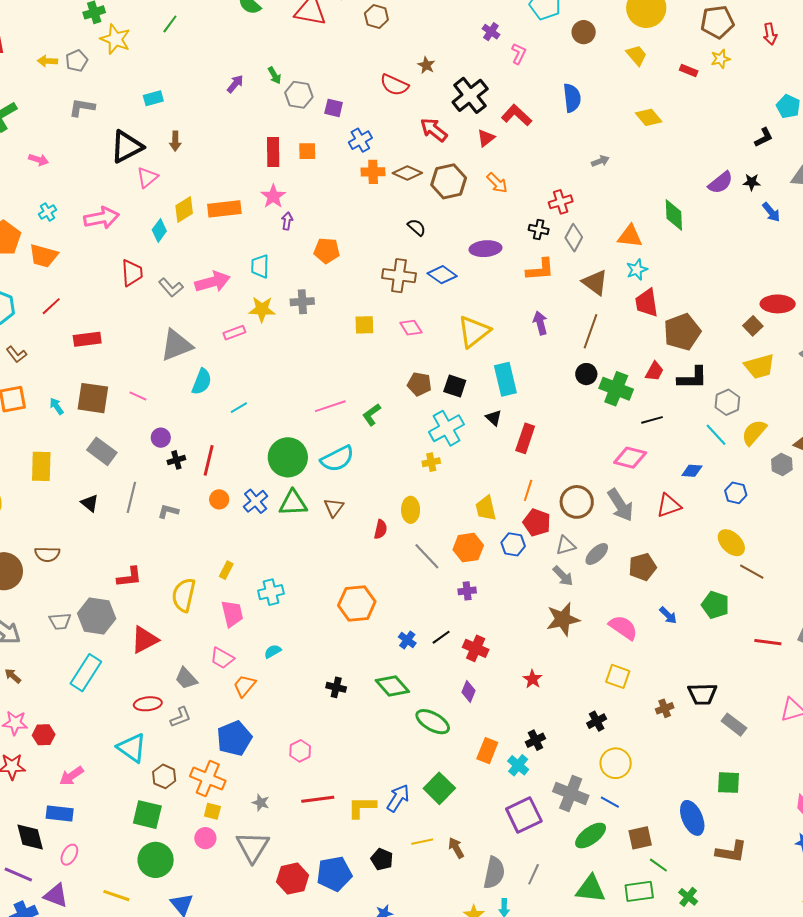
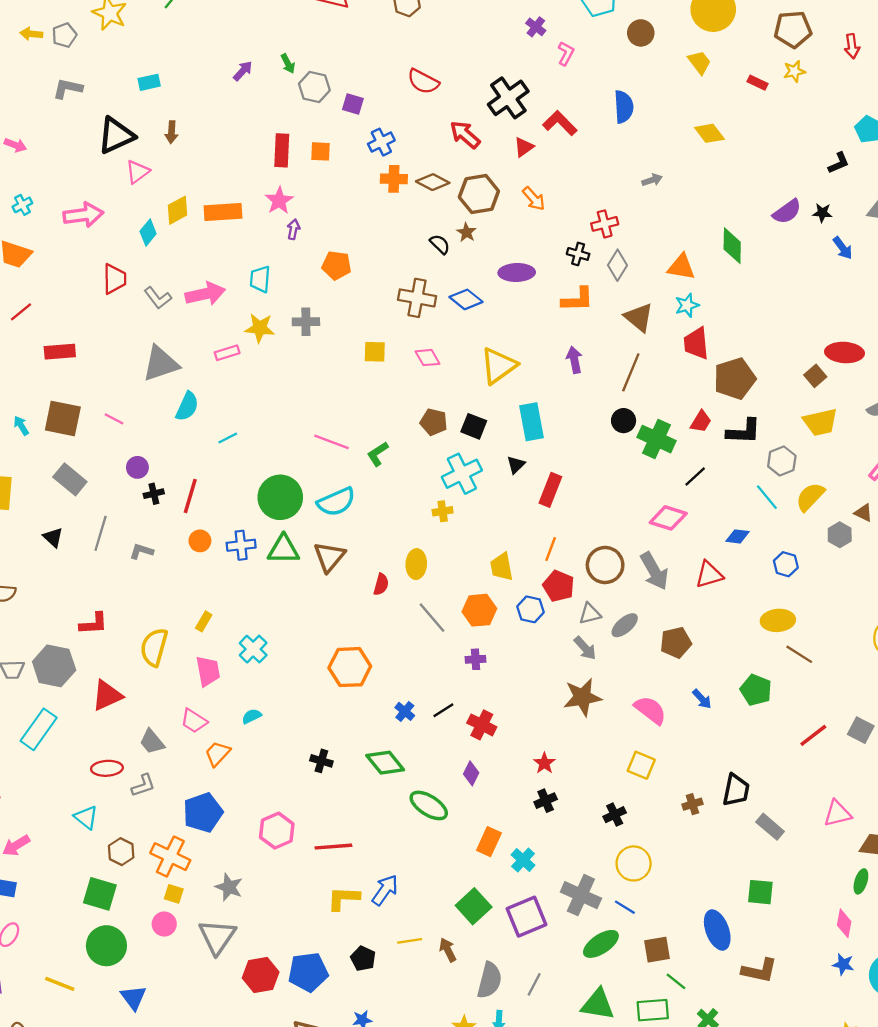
brown star: (426, 65) -> (466, 232), moved
pink line: (330, 406) -> (331, 442), turned 36
black triangle: (494, 418) -> (516, 465), turned 30
black line: (652, 420) -> (695, 476), turned -30
blue cross: (256, 501) -> (241, 545), turned 30
brown triangle: (334, 507) -> (329, 557), size x1.4
yellow ellipse: (731, 543) -> (778, 620), turned -52
cyan cross: (271, 592) -> (253, 649), turned -35
red line: (768, 642) -> (813, 735), turned -48
black trapezoid: (702, 694) -> (736, 790), turned -80
black cross: (535, 740) -> (546, 801), moved
cyan triangle: (132, 748) -> (86, 817), size x0.7
pink hexagon: (300, 751) -> (277, 831), size x1.4
green square: (439, 788) -> (474, 906), moved
red line: (318, 799) -> (333, 847), moved
gray star: (261, 803) -> (229, 887), size x1.4

